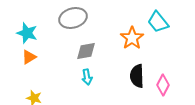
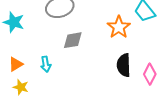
orange triangle: (29, 57) -> (16, 64), moved
cyan arrow: (87, 77) -> (46, 64), moved

